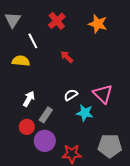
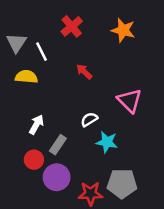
gray triangle: (13, 20) -> (16, 43), moved
pink triangle: (103, 94) -> (129, 101), moved
gray pentagon: (110, 146) -> (122, 184), moved

